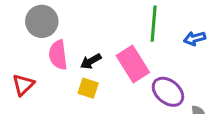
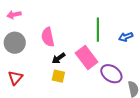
gray circle: (42, 21) -> (15, 43), moved
pink semicircle: (58, 55) -> (48, 37), moved

